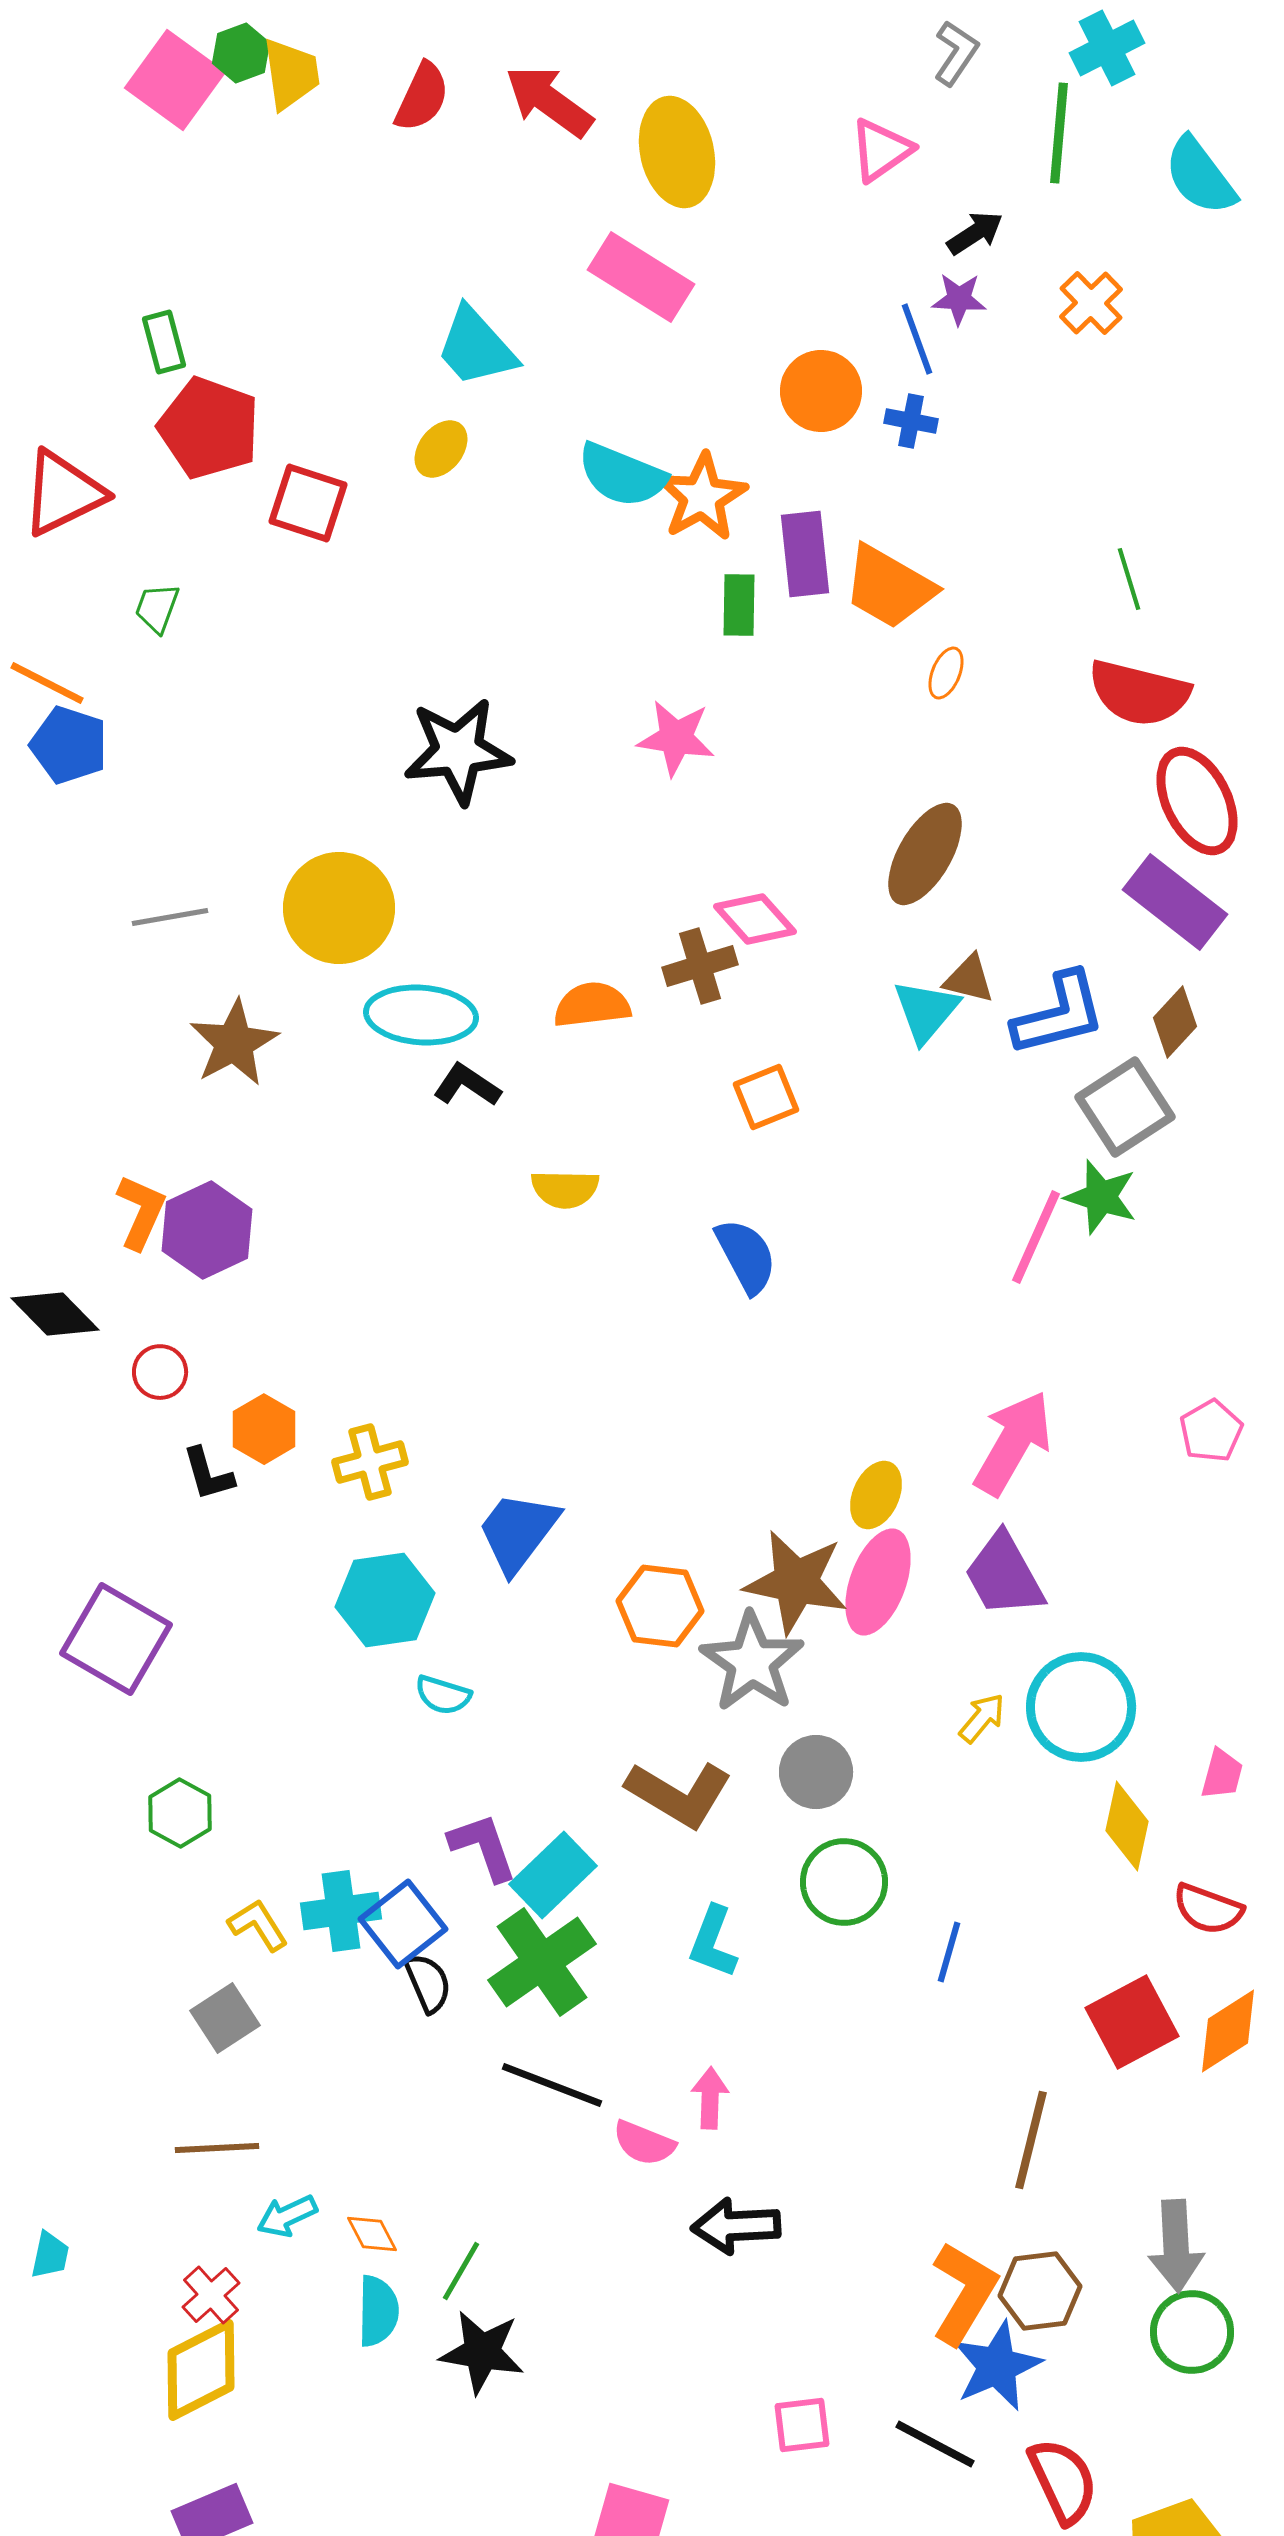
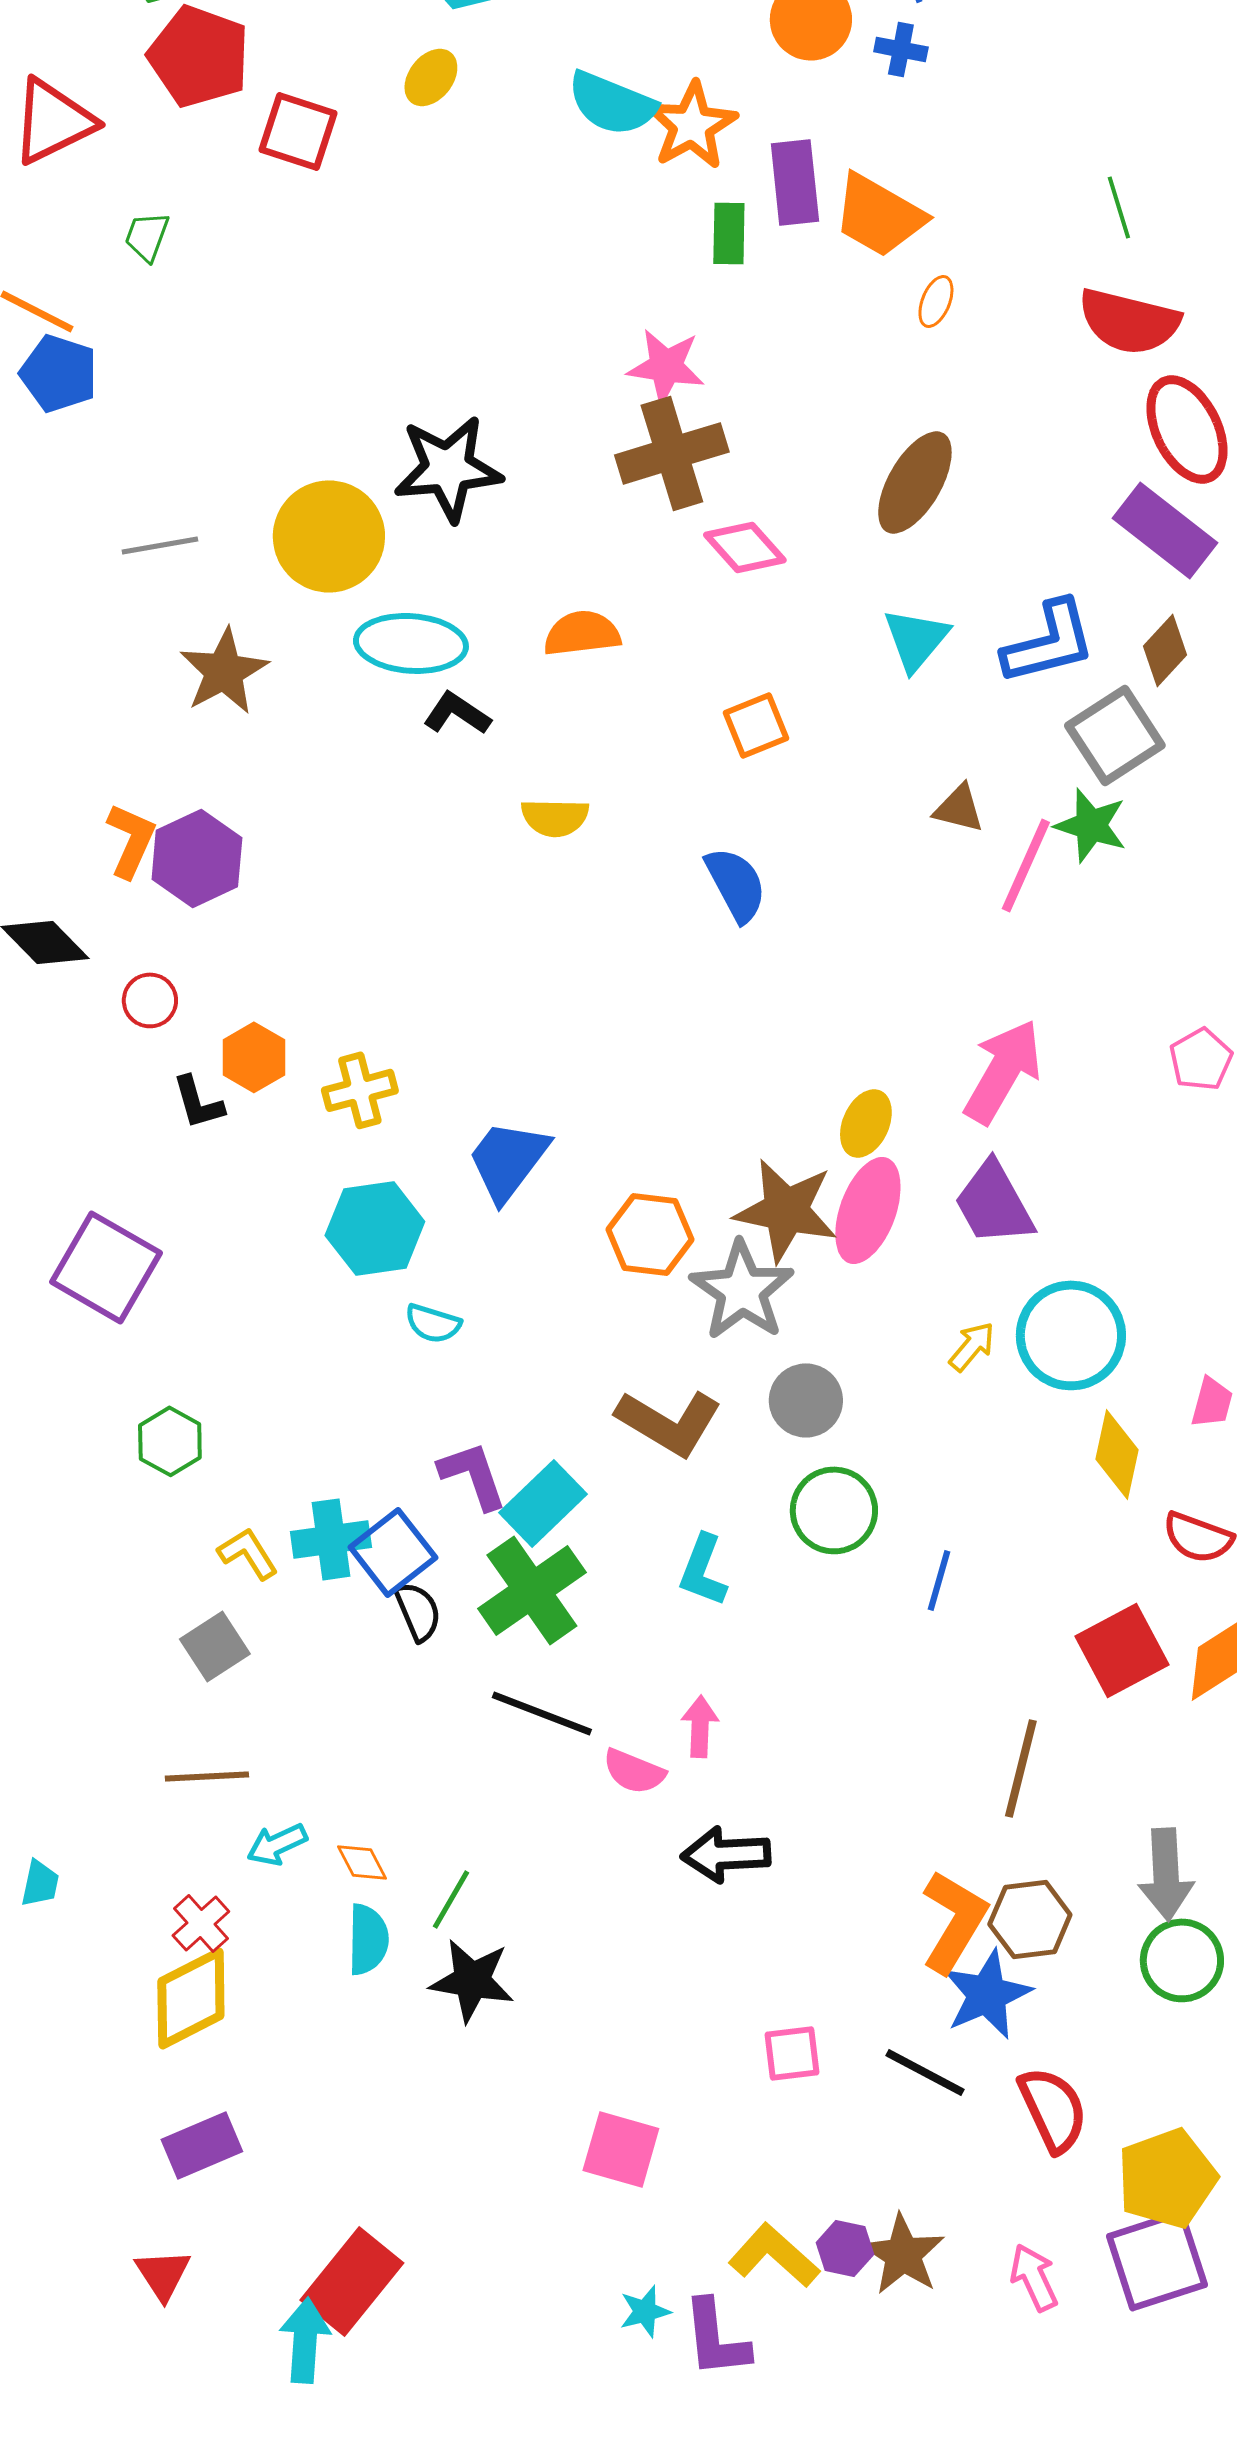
black star: (458, 751) -> (448, 468), moved
brown cross: (700, 966) -> (672, 453), moved, size x1.5
brown triangle: (969, 979) -> (959, 808), moved

